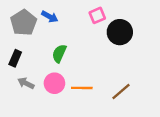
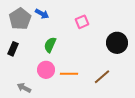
pink square: (97, 15) -> (82, 22), moved
black circle: (120, 32) -> (117, 43), moved
gray arrow: (26, 83) -> (24, 88), moved

